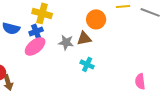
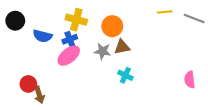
orange circle: (96, 19) -> (112, 26), moved
pink semicircle: (140, 81) -> (190, 80), moved

